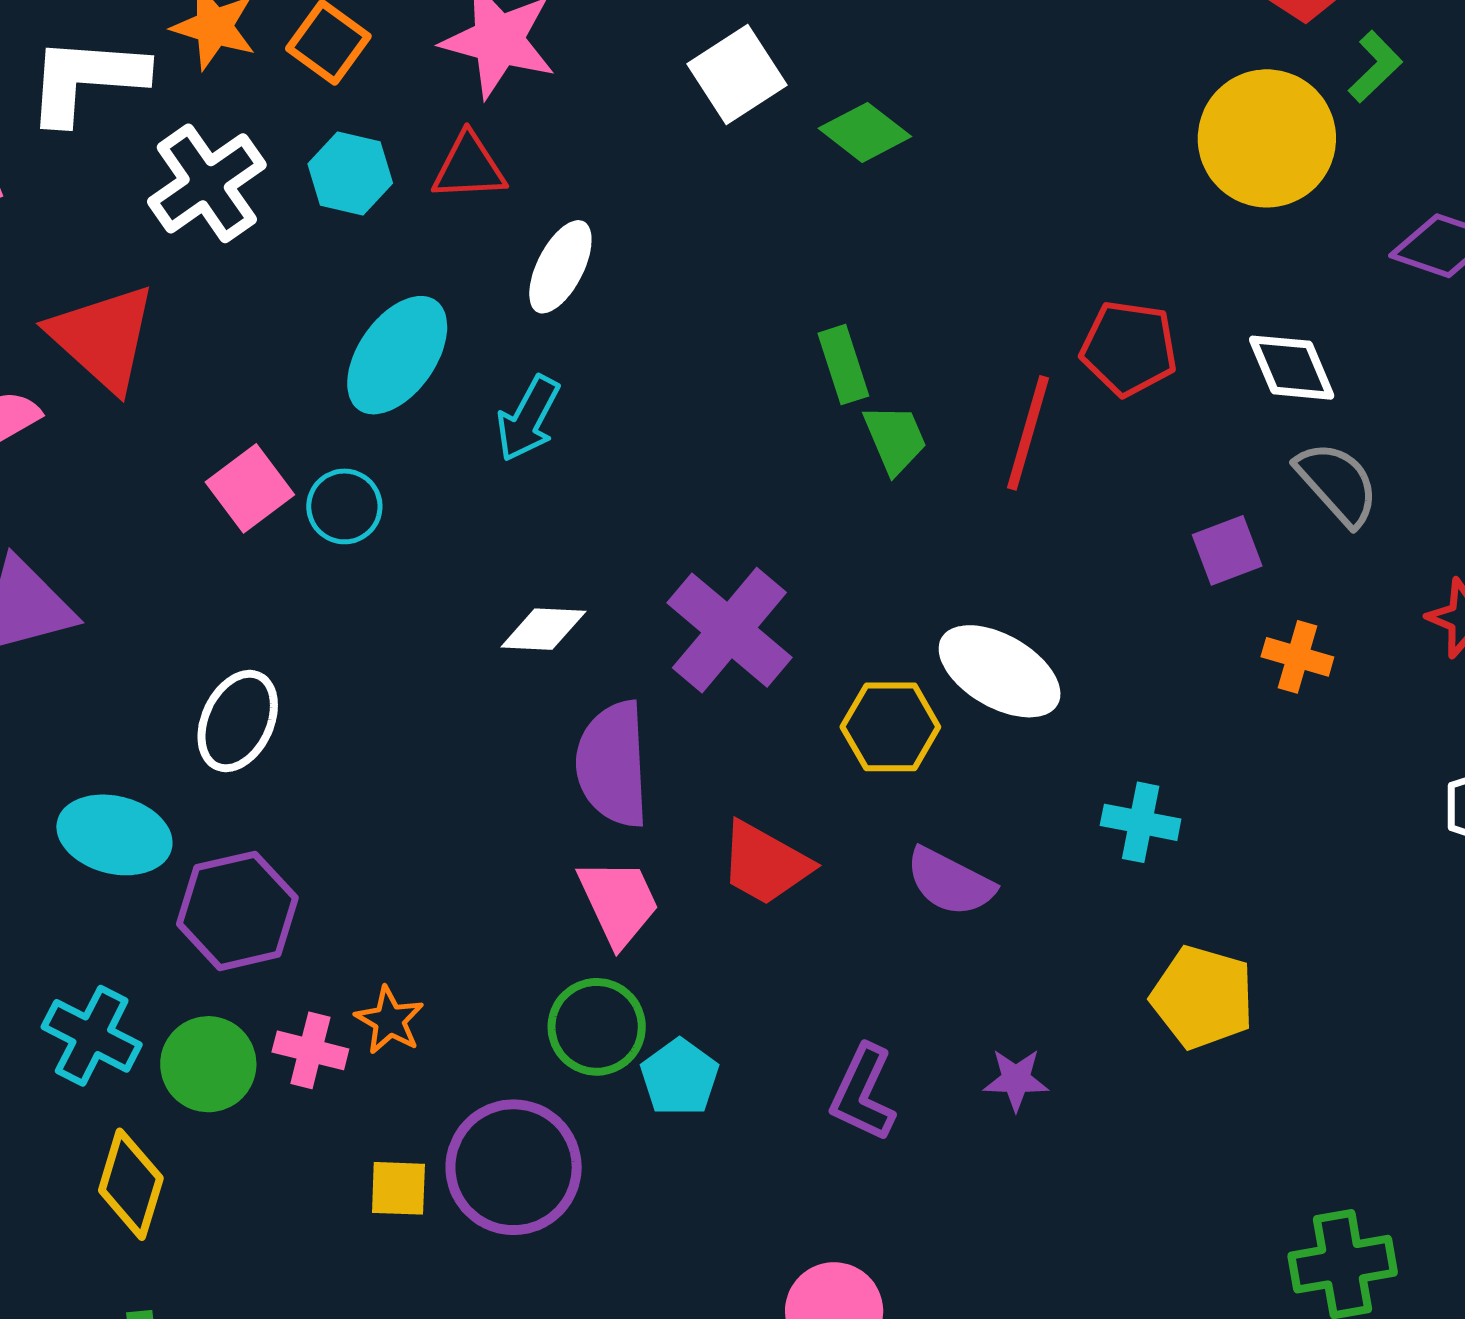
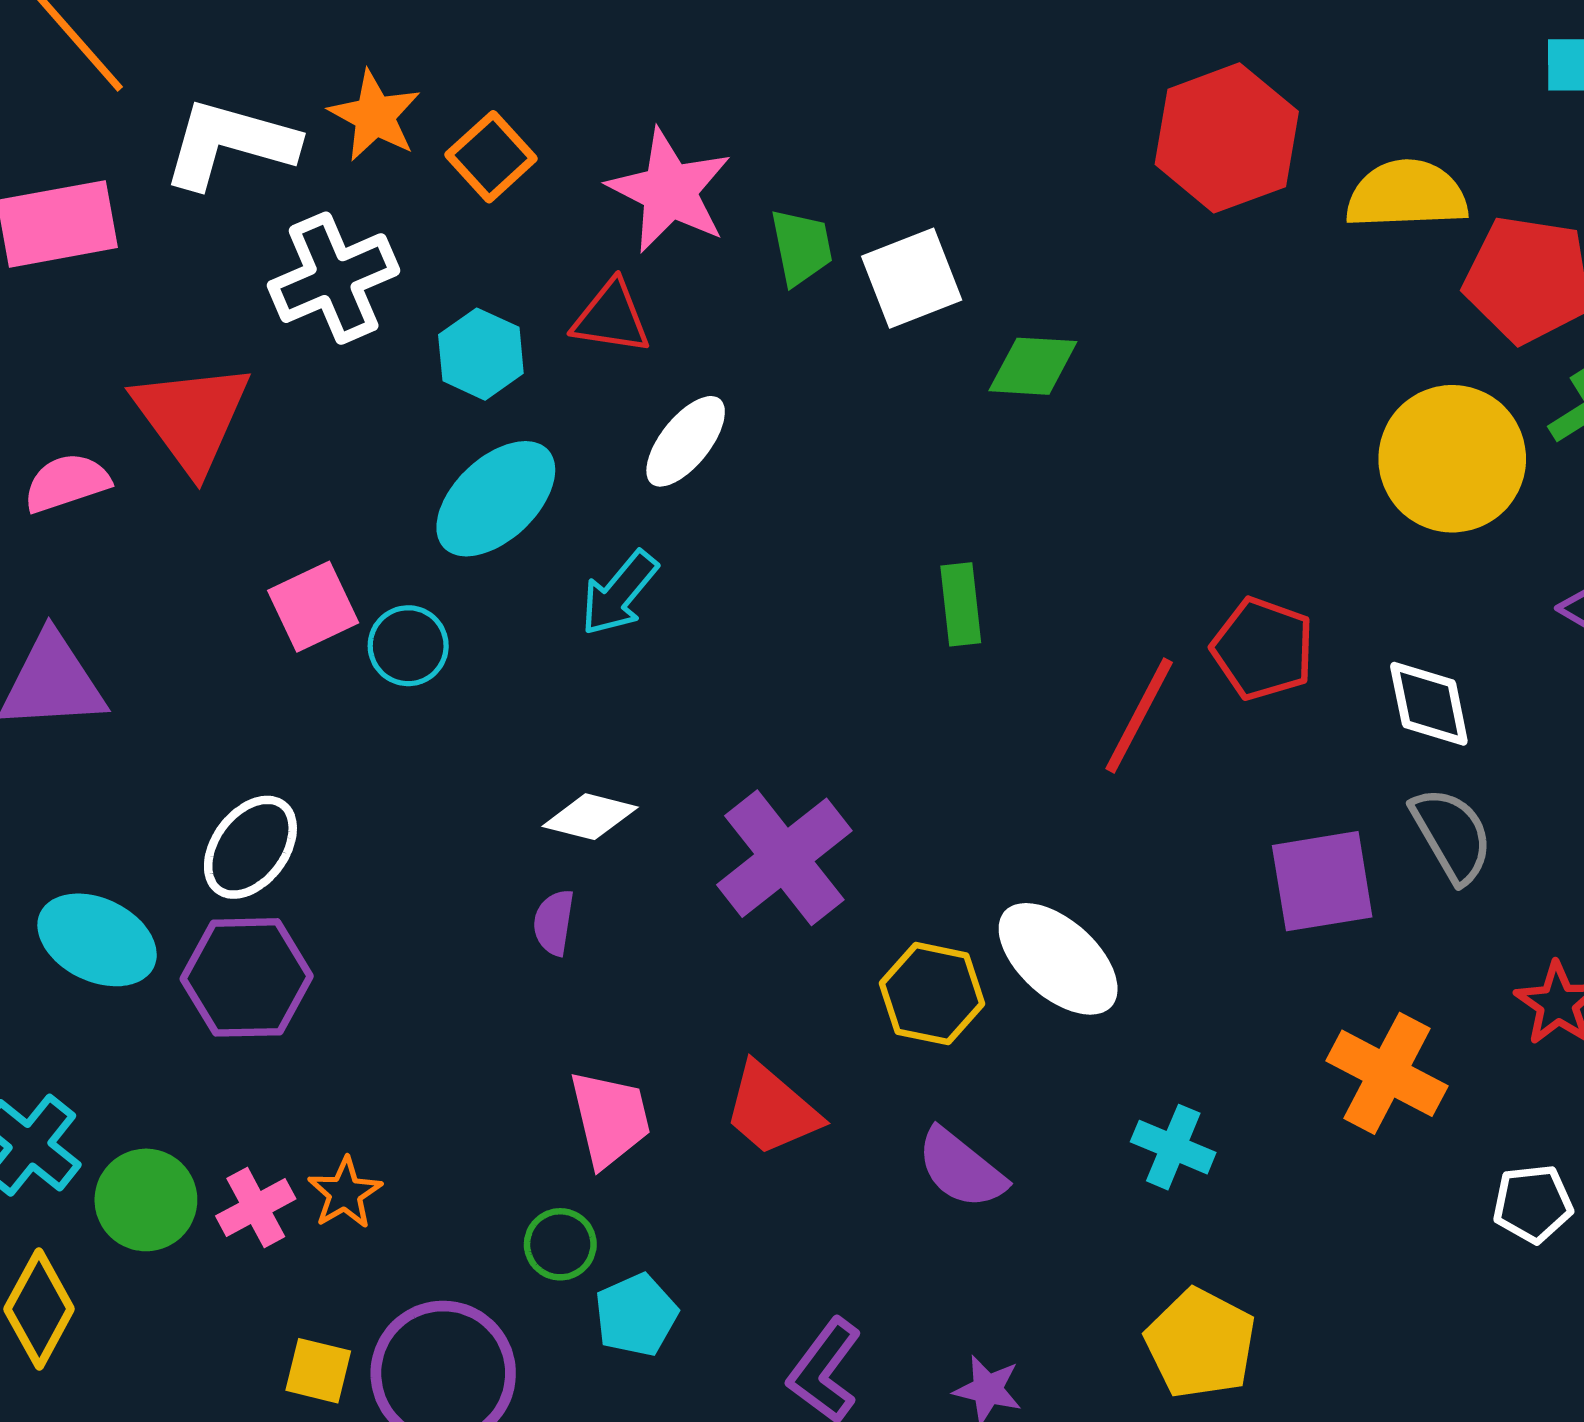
green diamond: (865, 132) -> (1033, 366), turned -46
cyan hexagon: (350, 174) -> (481, 354), moved
green trapezoid: (895, 439) -> (801, 247), moved
purple square: (1227, 550) -> (1322, 881), size x1.5
orange cross: (1297, 657) -> (1387, 1073), moved, size x1.6
purple semicircle: (613, 764) -> (554, 922), moved, size x0.5
purple hexagon: (237, 911) -> (247, 977), moved
green circle: (597, 1027) -> (560, 1244), size x0.7
pink cross: (310, 1050) -> (256, 1207), turned 36

